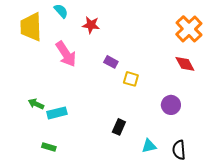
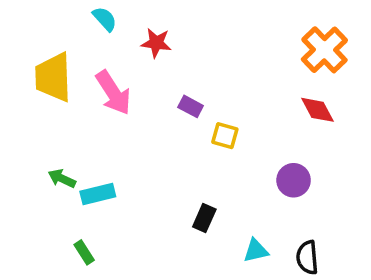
yellow trapezoid: (31, 27) -> (53, 77), moved
green rectangle: (49, 147) -> (84, 252), turned 40

